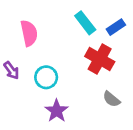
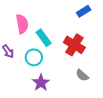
cyan rectangle: (85, 23) -> (44, 38), moved
blue rectangle: (116, 27) -> (84, 11), moved

